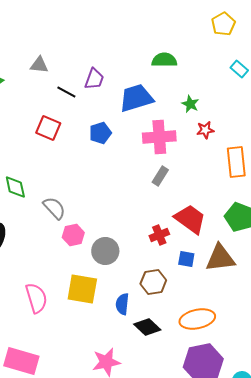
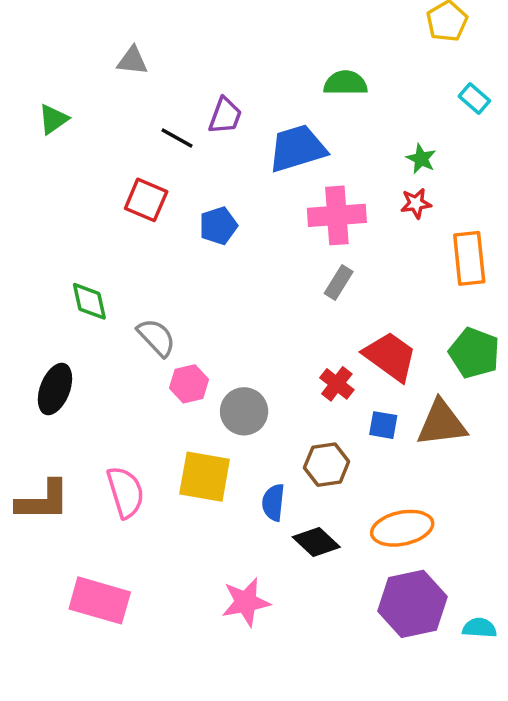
gray triangle: (39, 65) -> (132, 61), moved
green star: (190, 104) -> (421, 159), moved
blue pentagon: (100, 133) -> (218, 226), moved
red cross: (159, 235) -> (337, 384), turned -30

